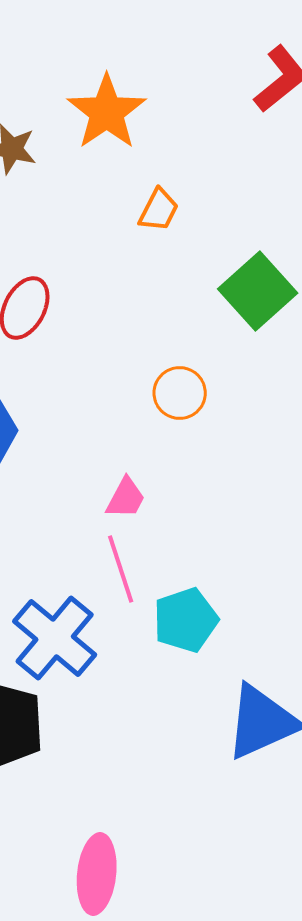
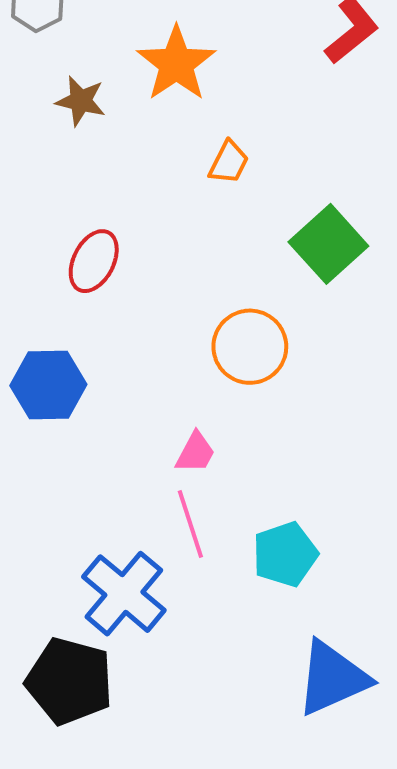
orange circle: (180, 393) -> (250, 347), size x1.4
cyan pentagon: (186, 620) -> (285, 554), moved

